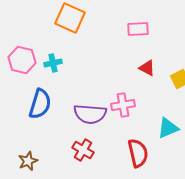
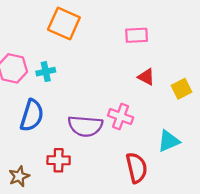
pink cross: (123, 105) -> (121, 116), turned 30
red cross: (83, 150) -> (59, 160), moved, turned -30

